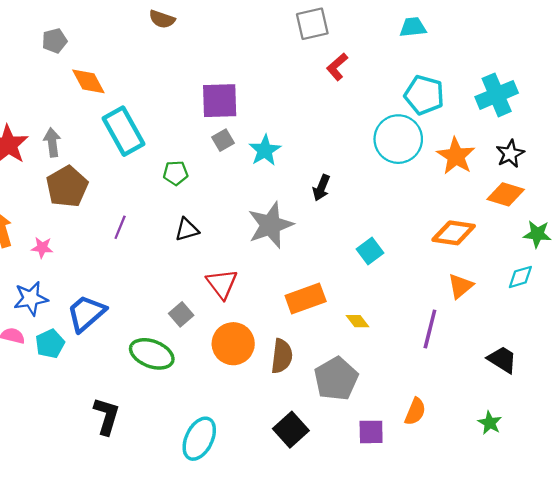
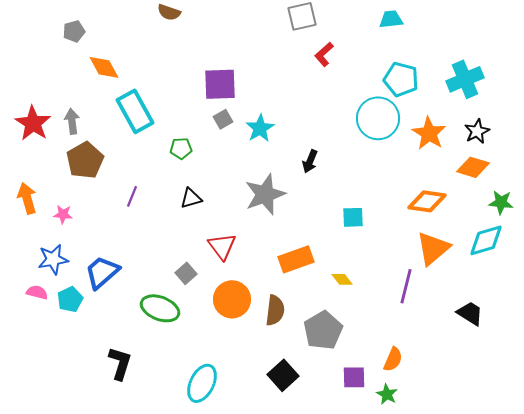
cyan square: (370, 251) -> (353, 217), turned 35
cyan diamond: (520, 277) -> (486, 240), size x1.5
orange triangle: (460, 286) -> (433, 248), size x1.5
green star: (490, 423) -> (387, 394), moved

